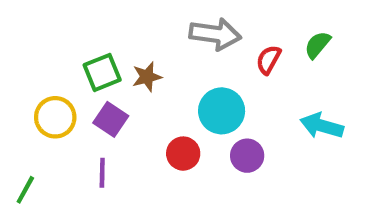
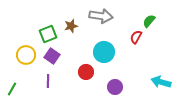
red semicircle: (268, 60) -> (136, 37), moved
brown star: (147, 77) -> (71, 26), moved
cyan arrow: (322, 126) -> (161, 82), moved
purple circle: (247, 156) -> (115, 87), moved

